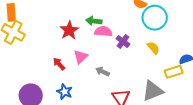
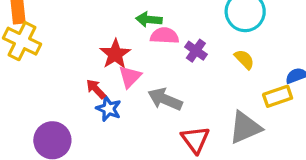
red star: (69, 30) -> (115, 54), moved
gray arrow: (103, 72) -> (165, 99), size x1.5
blue star: (65, 92) -> (109, 109), moved

